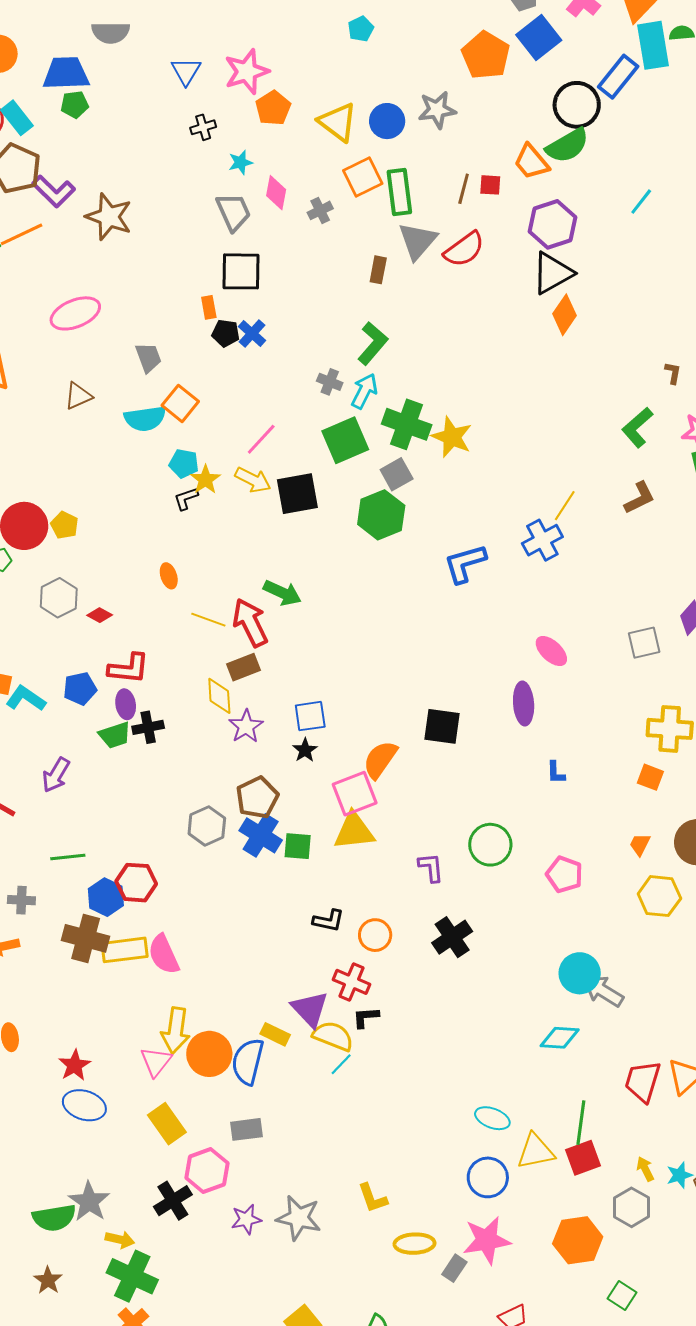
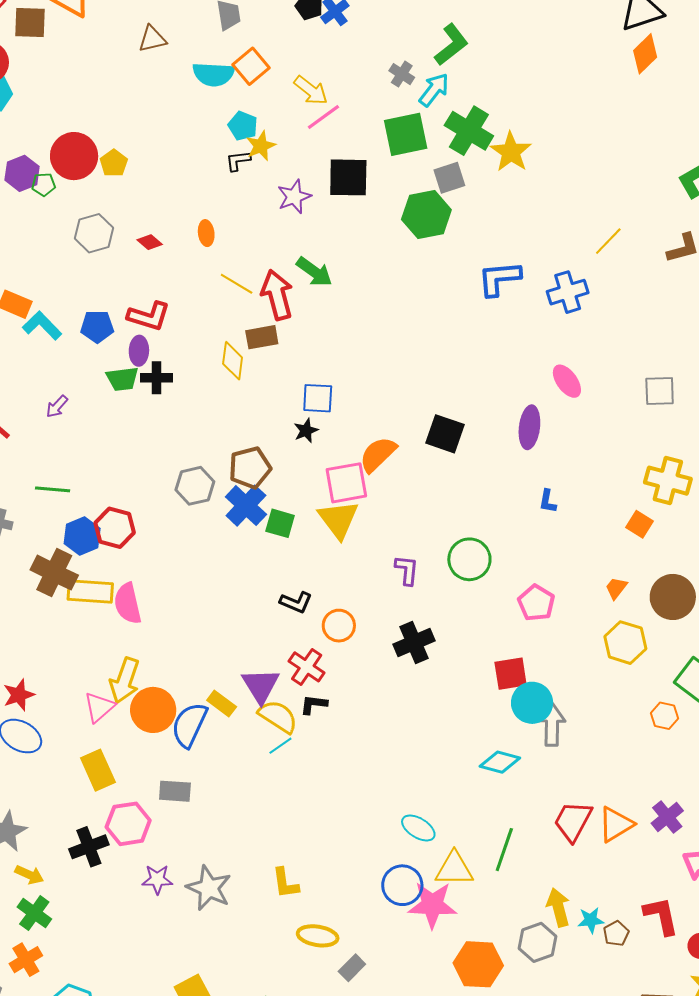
yellow arrow: (253, 480) -> (311, 90), moved
blue cross: (542, 540) -> (568, 292), moved
red diamond: (100, 615) -> (150, 242), moved
purple star: (246, 726) -> (294, 197), moved
purple arrow: (56, 775) -> (57, 407), size x0.7
yellow triangle: (354, 831) -> (338, 519), turned 48
gray arrow: (603, 991) -> (552, 725), turned 48
red square: (583, 1158) -> (511, 674), moved
yellow arrow: (645, 1169) -> (558, 907), size x1.5
pink star: (487, 1240) -> (432, 905), moved
green cross: (132, 1276) -> (34, 913), size x0.7

